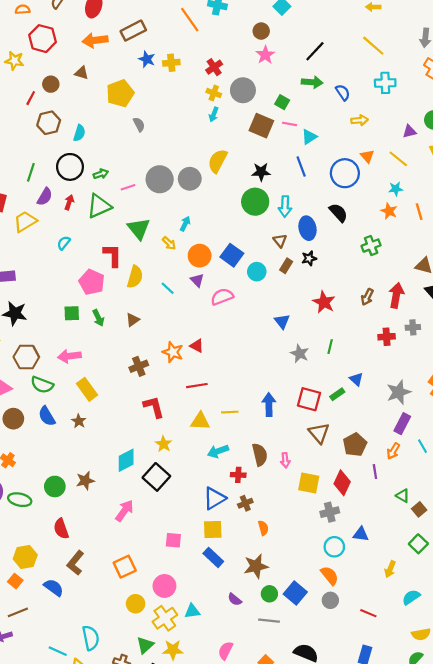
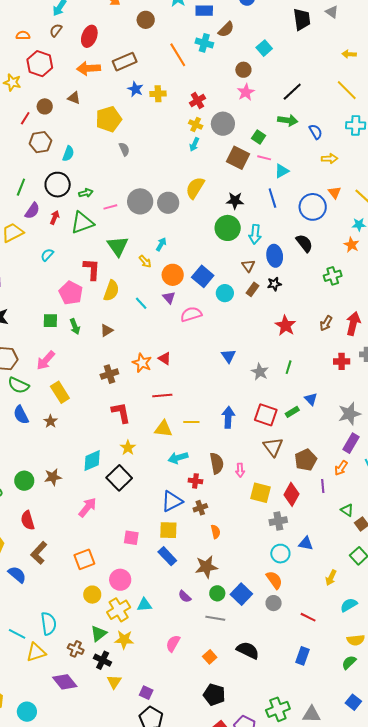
blue triangle: (282, 321) -> (228, 356), moved
pink arrow: (69, 356) -> (46, 360), turned -45

